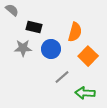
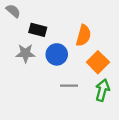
gray line: (62, 77) -> (69, 86), turned 42
green arrow: (85, 93) -> (102, 90), moved, turned 102

